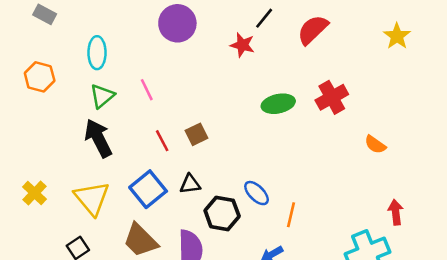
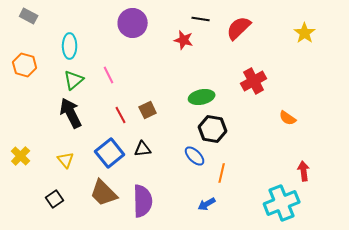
black line: (264, 18) -> (201, 19), turned 60
green ellipse: (278, 104) -> (202, 97), moved
yellow triangle: (92, 198) -> (66, 160), size x0.6
black hexagon: (222, 213) -> (213, 129), moved

